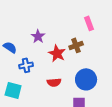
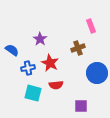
red star: (57, 53) -> (50, 63), moved
blue circle: (86, 79) -> (97, 73), moved
cyan square: (13, 90) -> (33, 93), moved

